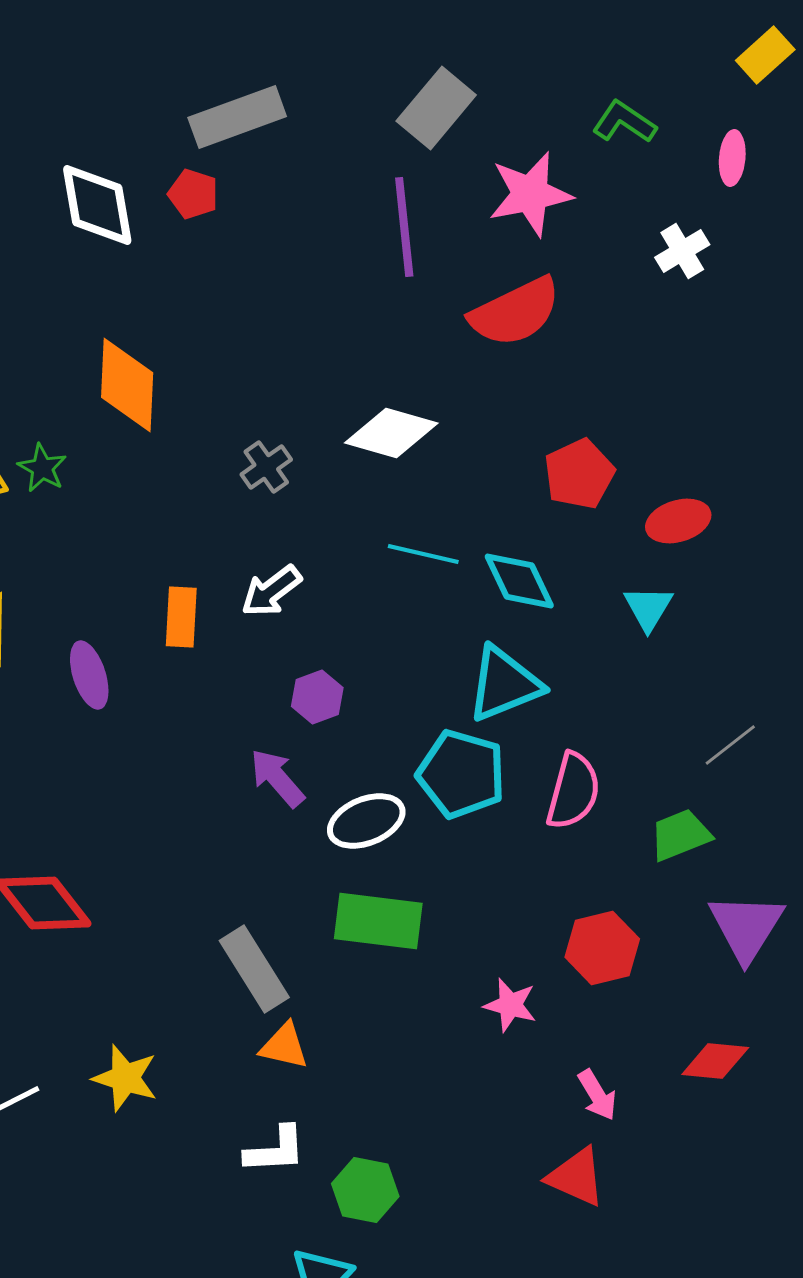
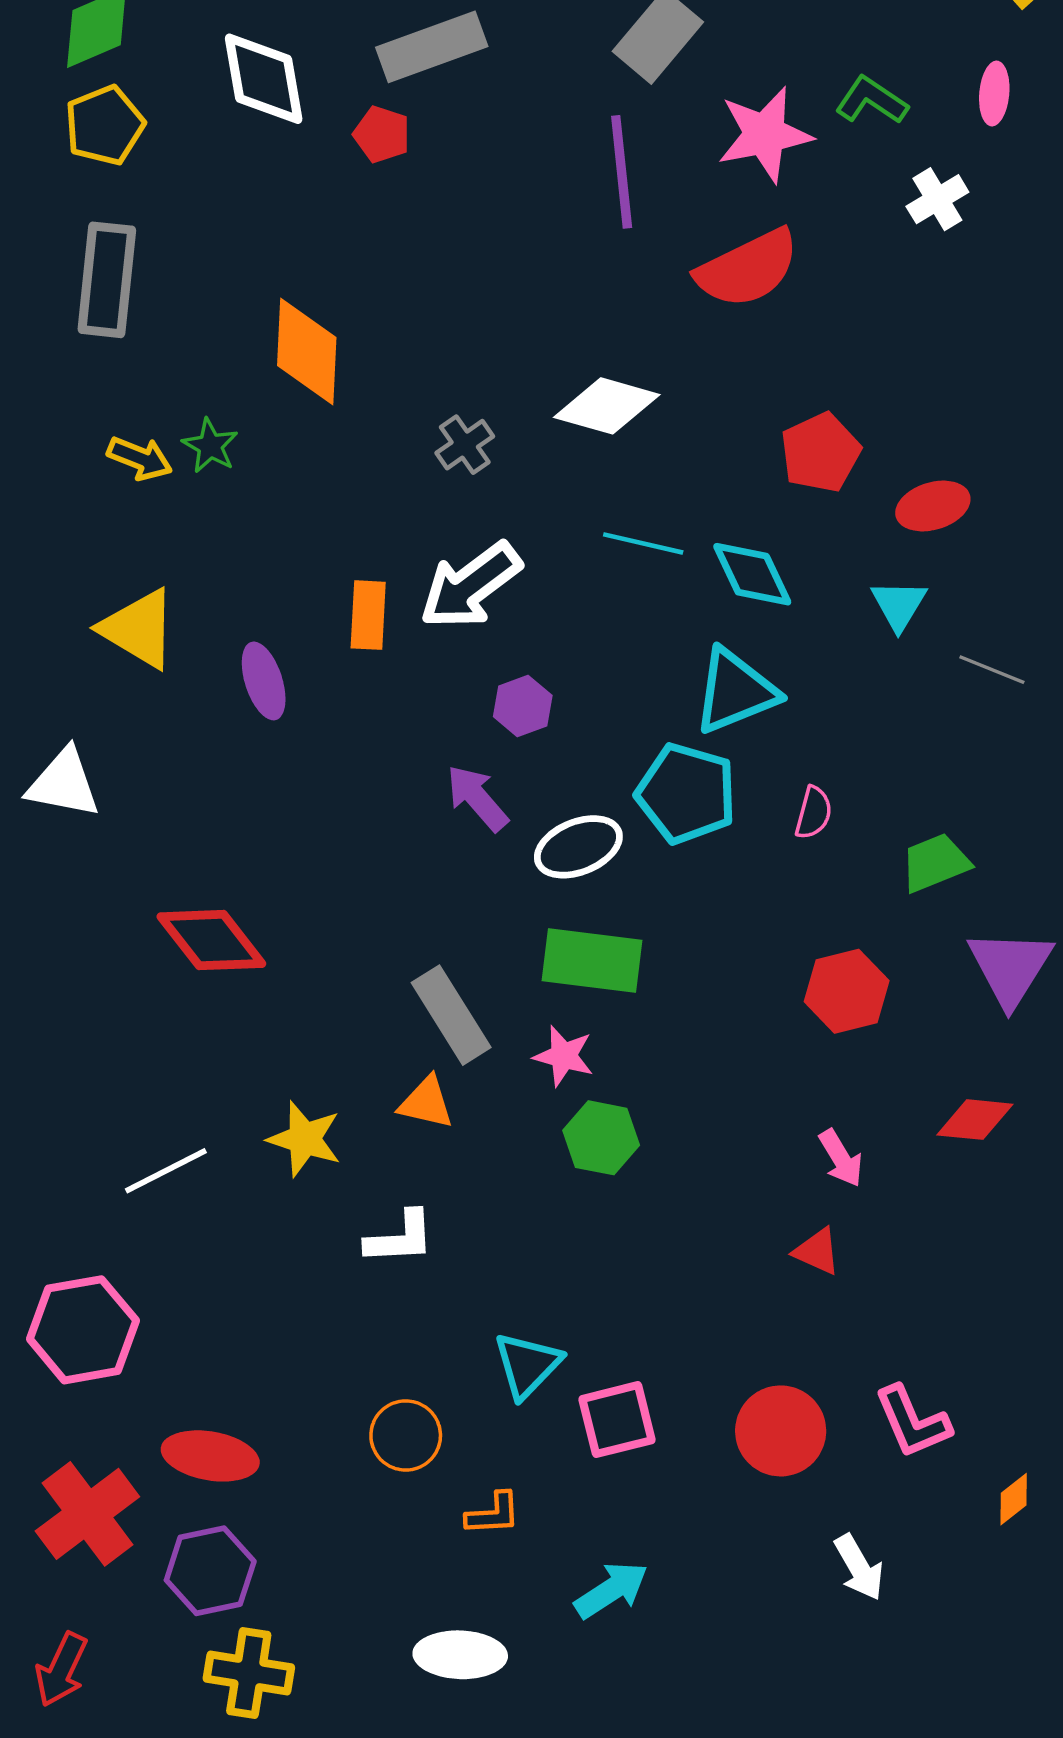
green L-shape: (624, 122) -> (872, 100), moved
white diamond: (97, 205) -> (264, 79), moved
white arrow: (271, 591) -> (470, 586), size x1.5
gray line: (730, 745) -> (992, 670), moved, turned 60
pink semicircle: (573, 791) -> (814, 813), size x0.6
pink star: (510, 1005) -> (564, 1056), moved
orange triangle: (284, 1046) -> (426, 1103), moved
white L-shape: (275, 1150) -> (400, 1238), moved
red triangle: (576, 1177) -> (817, 1251), size x0.7
green hexagon: (365, 1190) -> (601, 1138), moved

